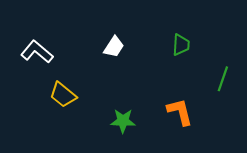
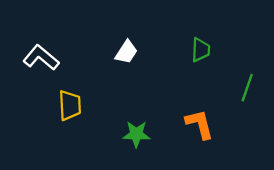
yellow trapezoid: (63, 95) -> (70, 105), turned -132

